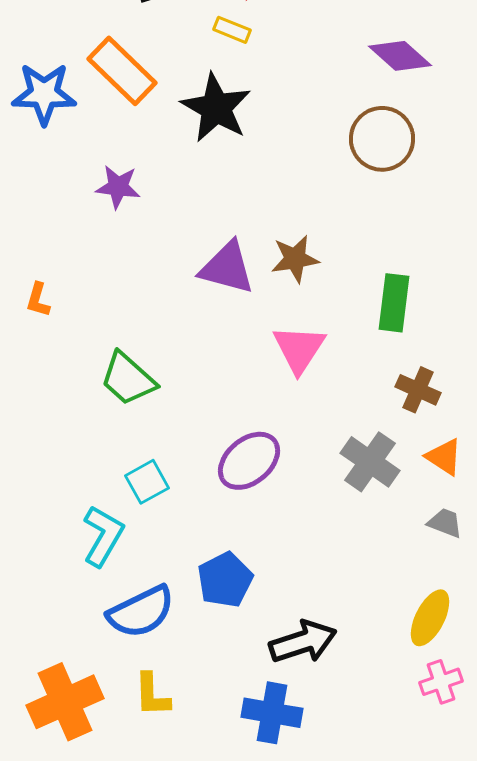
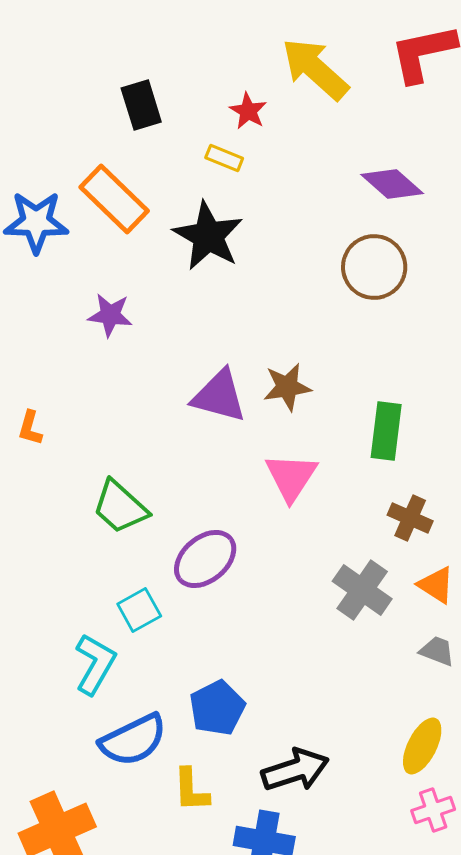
purple ellipse: (249, 461) -> (205, 559), moved
yellow L-shape: (152, 695) -> (191, 790), moved

